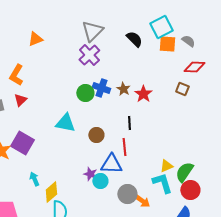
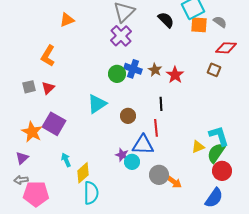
red triangle: (20, 100) -> (48, 88), moved
cyan triangle: (65, 123) -> (97, 104), turned -45
cyan L-shape: (162, 183) -> (219, 136), moved

